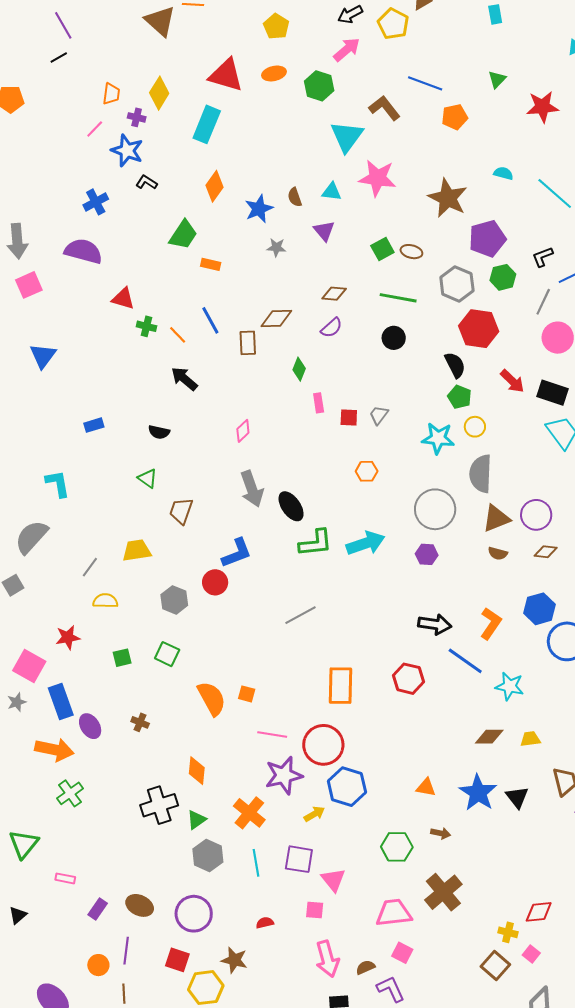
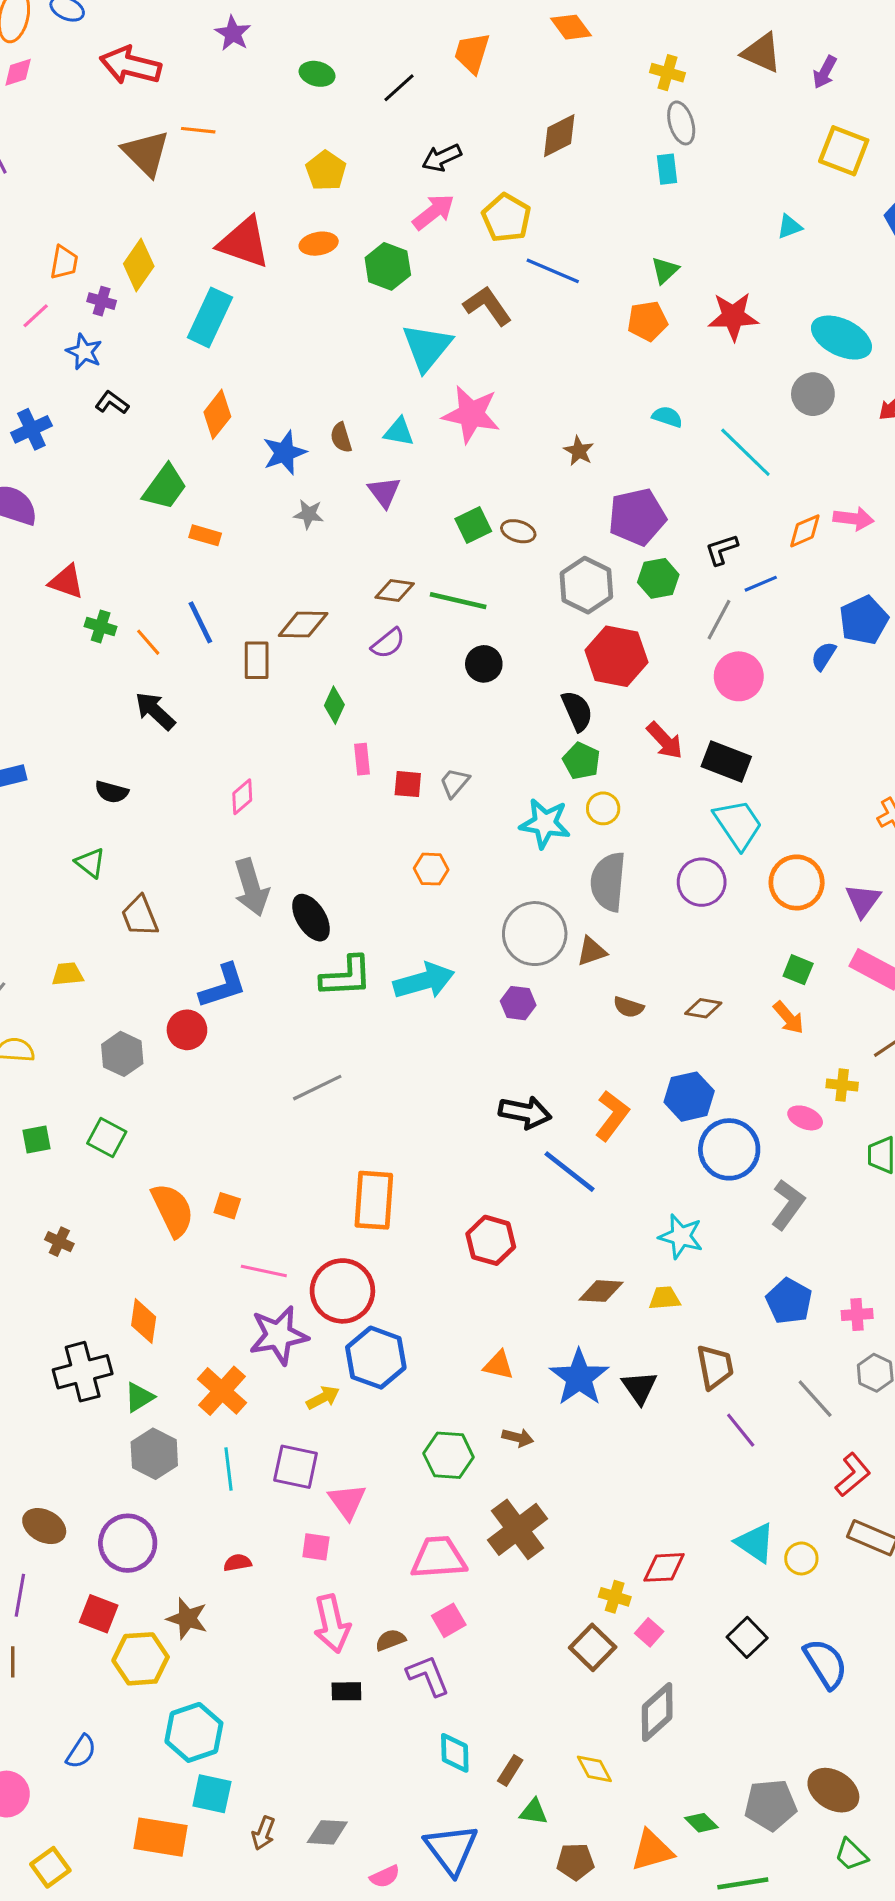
yellow pentagon: (393, 24) -> (506, 218), moved
orange pentagon: (455, 117) -> (647, 321), moved
blue star: (127, 151) -> (84, 352), size x0.7
brown star: (448, 198) -> (579, 451), size x0.5
green line: (398, 298) -> (458, 601), moved
brown trapezoid: (181, 511) -> (140, 916), turned -44
purple circle: (536, 515) -> (702, 882), moved
brown triangle: (496, 518) -> (592, 951), moved, size x0.7
yellow trapezoid: (137, 550) -> (68, 974), size x0.7
red hexagon: (408, 679) -> (491, 1240), moved
cyan star: (510, 686) -> (681, 1236), moved
pink square: (402, 953) -> (449, 1620), turned 30

